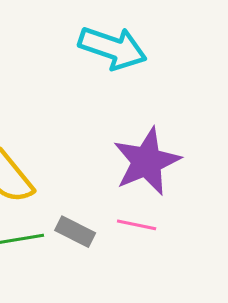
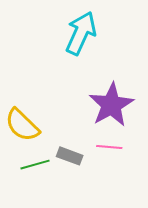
cyan arrow: (113, 48) -> (81, 33), turned -78

